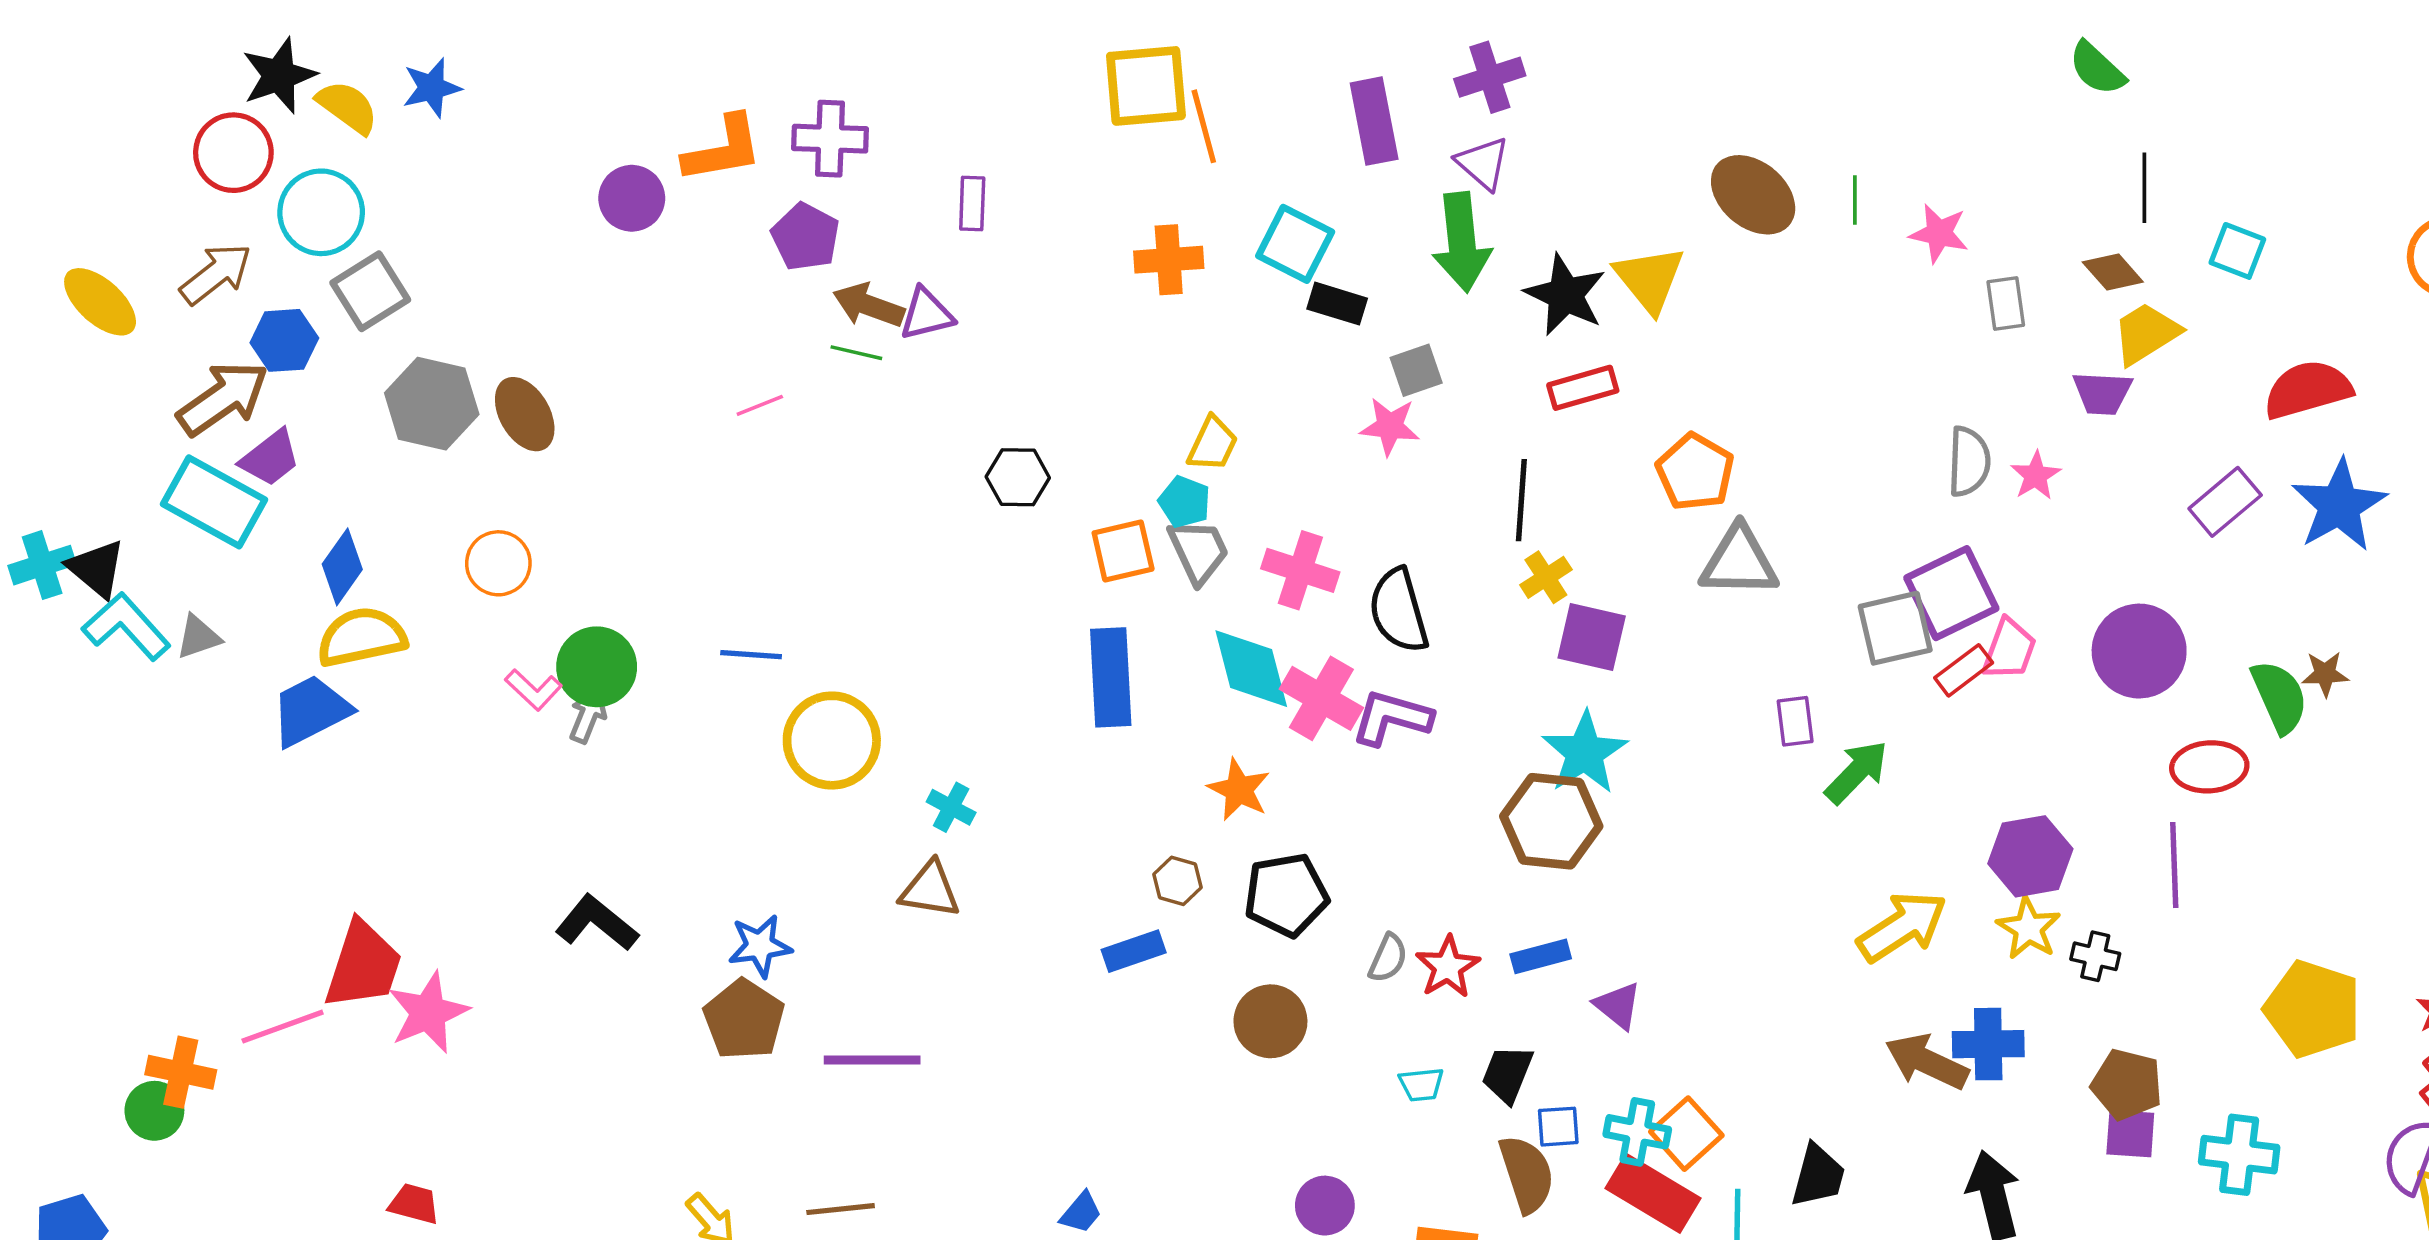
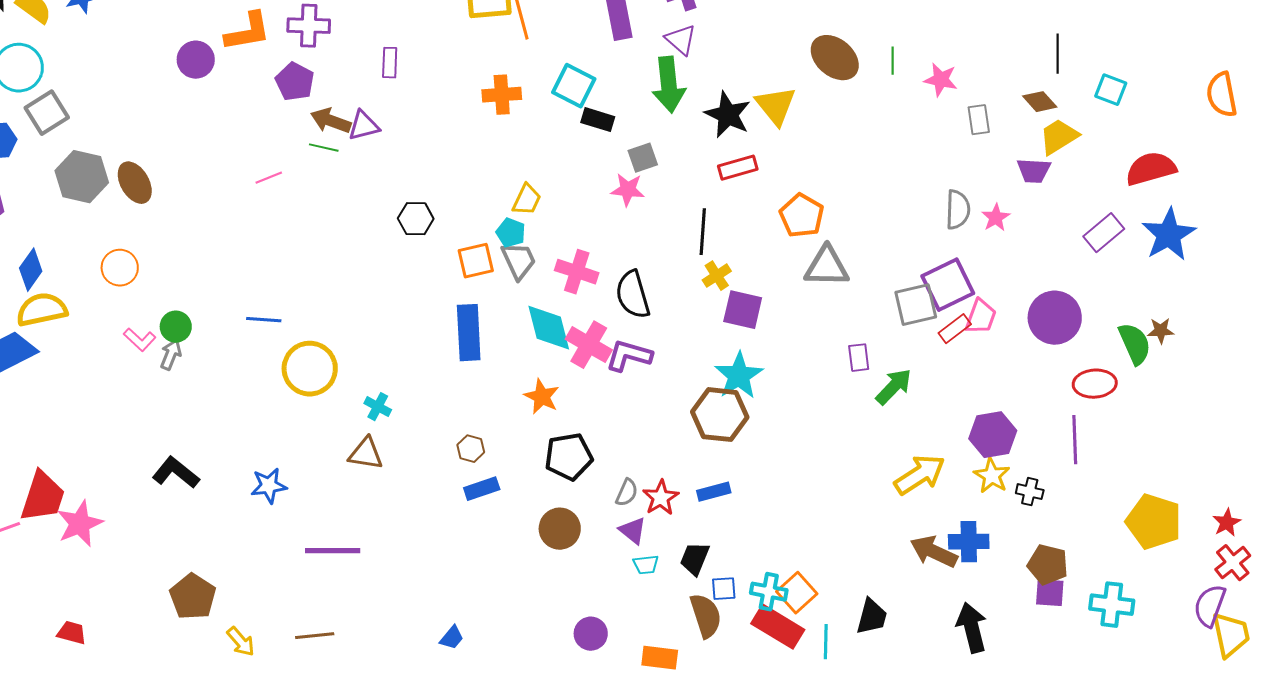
green circle: (597, 667) -> (176, 327), size x0.7
brown hexagon: (1177, 881) -> (471, 449), moved
purple triangle: (1618, 1005) -> (633, 531), moved
brown pentagon: (744, 1020) -> (193, 597), moved

